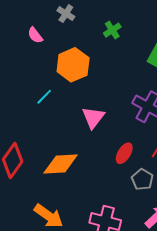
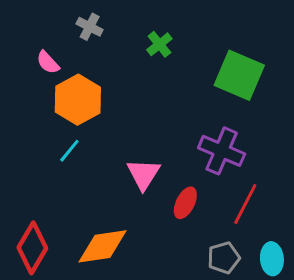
orange hexagon: (73, 65) -> (78, 100), moved
red ellipse: (124, 153) -> (185, 203), moved
gray pentagon: (142, 179) -> (224, 258), turned 30

